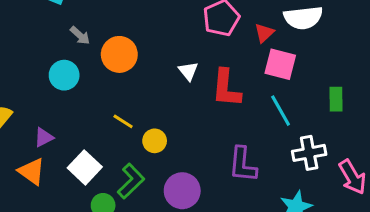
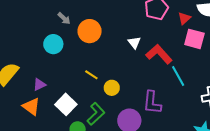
red L-shape: (226, 88) -> (159, 54), turned 132
cyan line: (281, 111) -> (178, 76), moved
purple L-shape: (243, 164) -> (152, 103), moved

